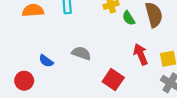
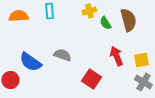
blue semicircle: (46, 61) -> (30, 62), size x1.6

